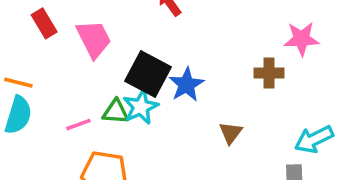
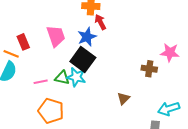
red rectangle: (44, 23) -> (23, 42), moved
blue star: (186, 85) -> (87, 37), moved
cyan star: (141, 107) -> (76, 77), turned 30

